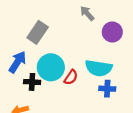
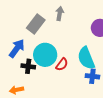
gray arrow: (87, 13) -> (60, 14), moved, turned 48
cyan semicircle: (99, 68) -> (86, 58), turned 55

